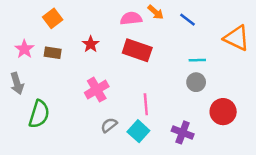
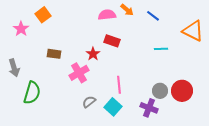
red star: (91, 44) -> (93, 54), moved
pink star: (24, 49) -> (21, 29), moved
red rectangle: (137, 50) -> (112, 41), size x0.7
brown rectangle: (53, 53) -> (54, 54), moved
gray circle: (196, 82) -> (160, 91), moved

